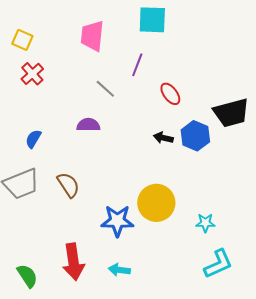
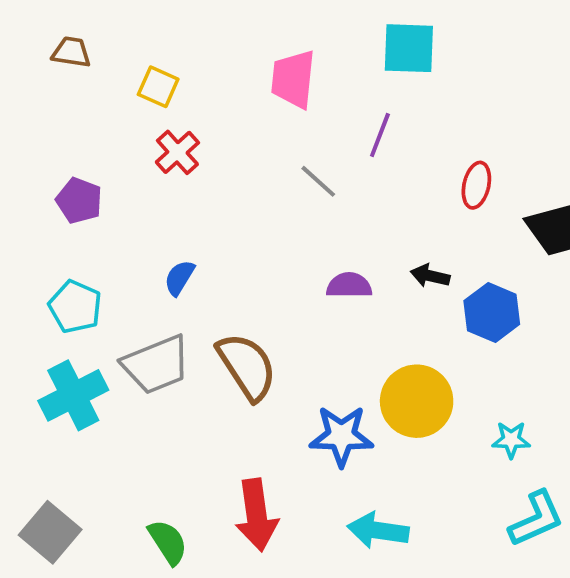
red ellipse: (170, 94) -> (476, 185), moved, turned 50
purple semicircle: (88, 125) -> (349, 285), moved
blue hexagon: (195, 136) -> (492, 312), moved
brown semicircle: (68, 185) -> (247, 366), size x1.4
cyan arrow: (119, 270) -> (378, 530), moved, size x1.4

